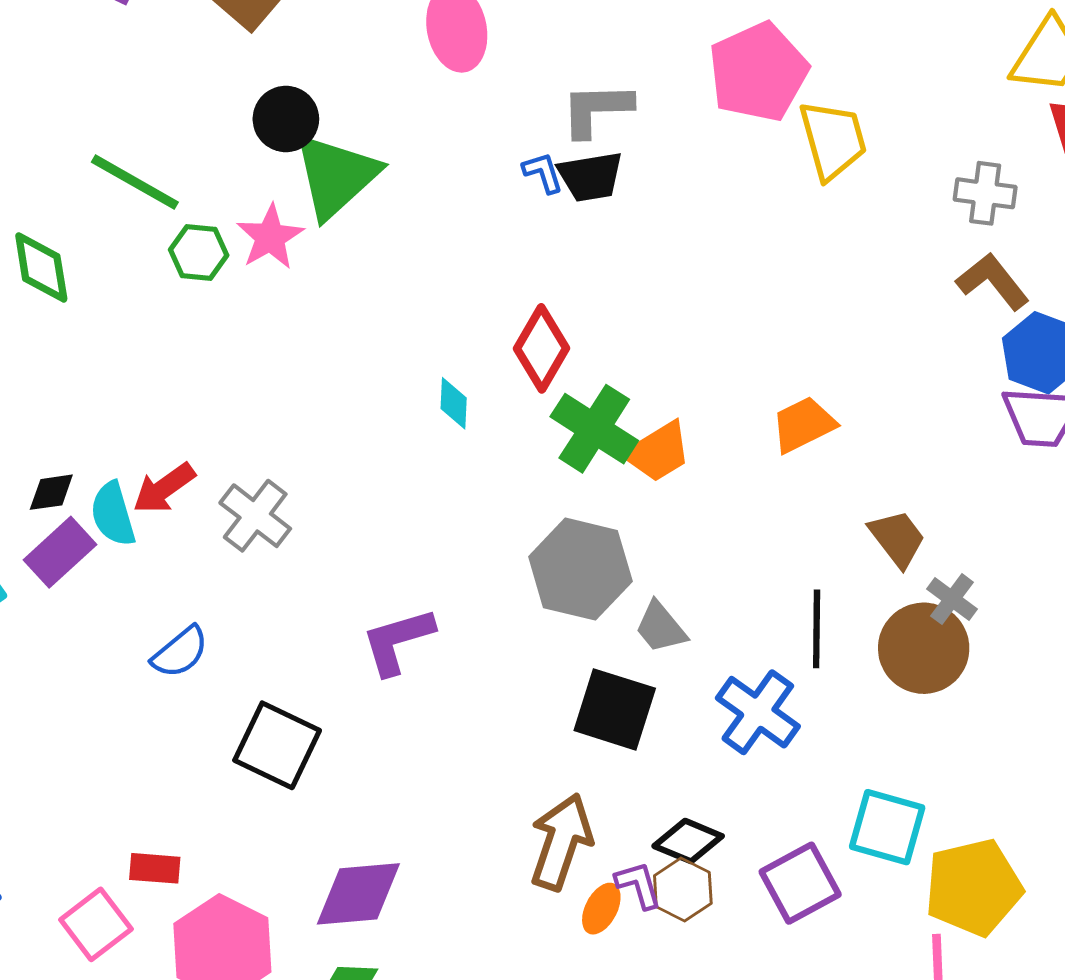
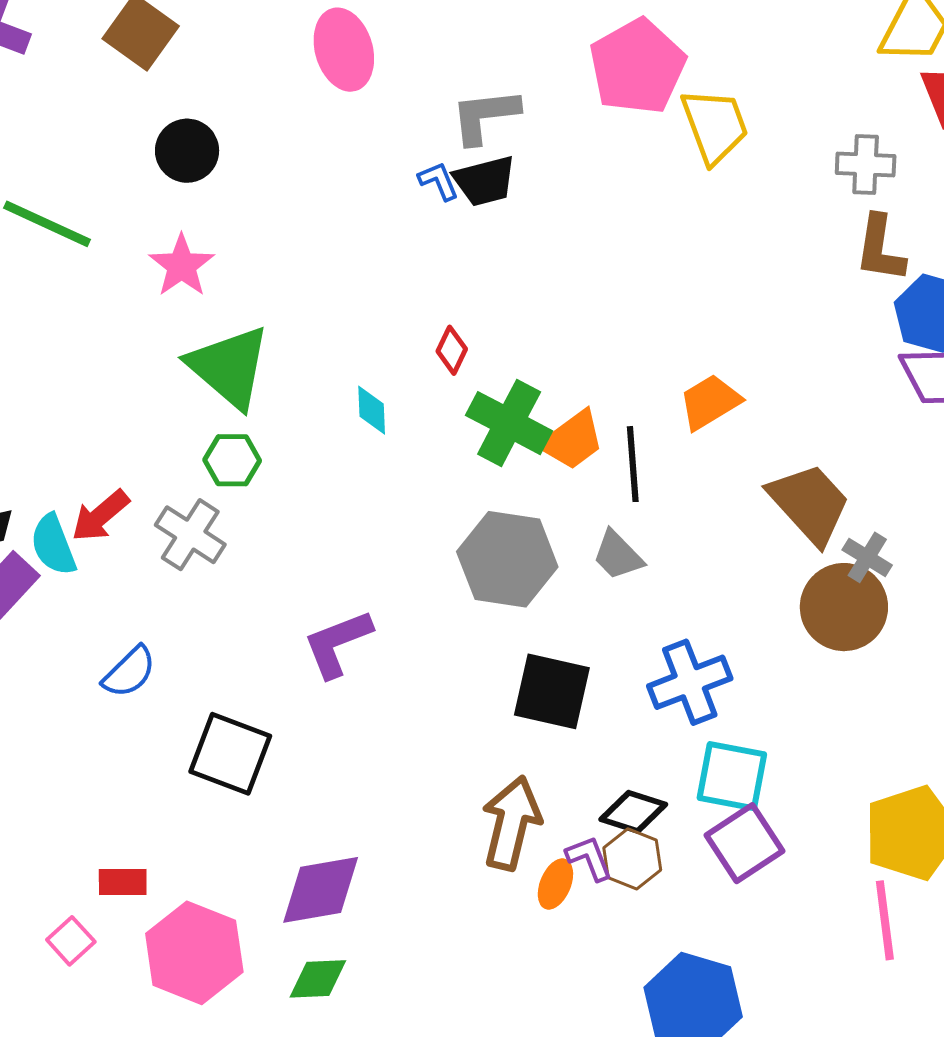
green triangle: (336, 176) -> (229, 367), moved, turned -32
green hexagon: (199, 253) -> (232, 460), moved
brown L-shape: (993, 281) -> (880, 249), turned -128
red diamond: (541, 348) -> (452, 350), size x0.6
brown trapezoid: (897, 538) -> (810, 504), size x1.5
gray trapezoid: (661, 627) -> (618, 555), moved
black line: (817, 629) -> (633, 464), moved
blue cross: (758, 712) -> (690, 682), turned 38
cyan square: (887, 827) -> (732, 776), moved
pink square: (96, 924) -> (71, 941), size x0.7

